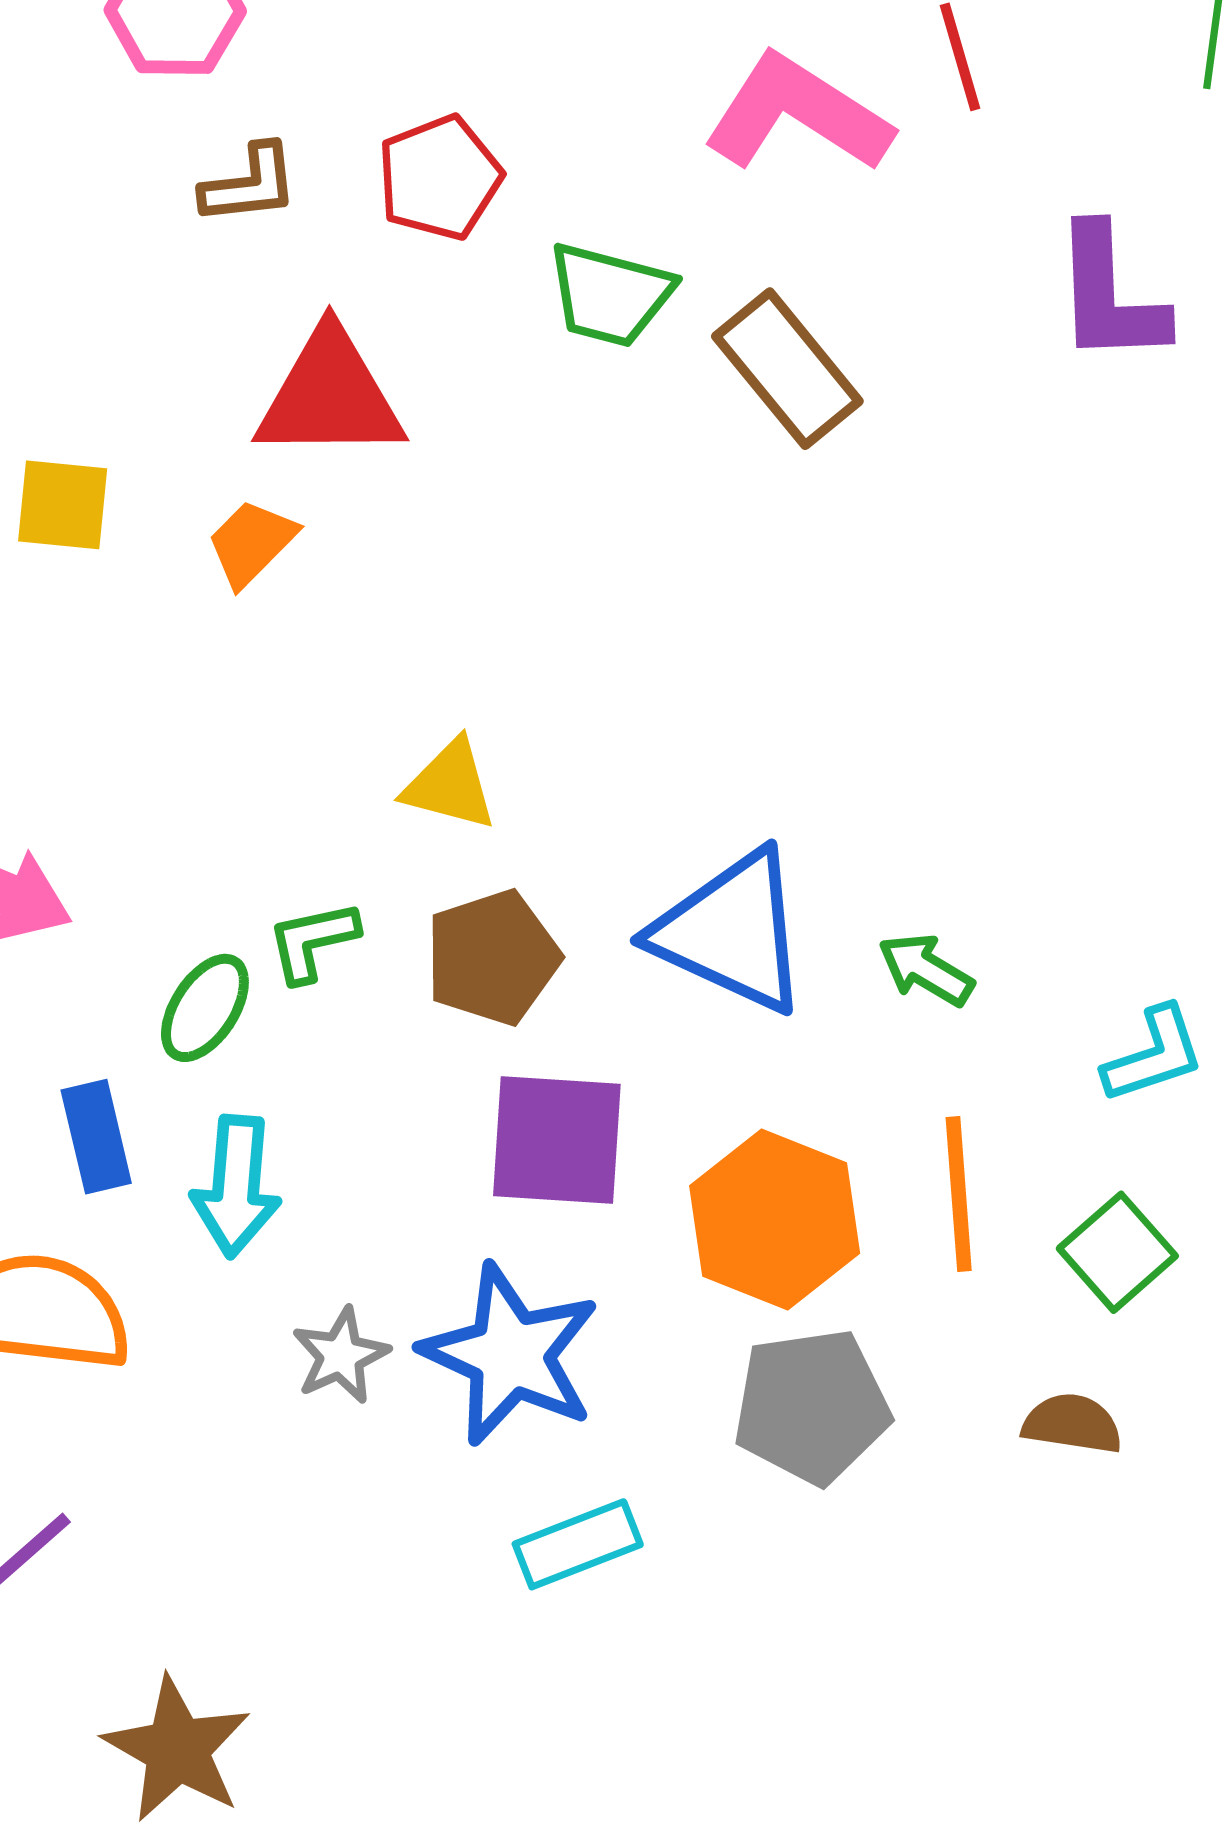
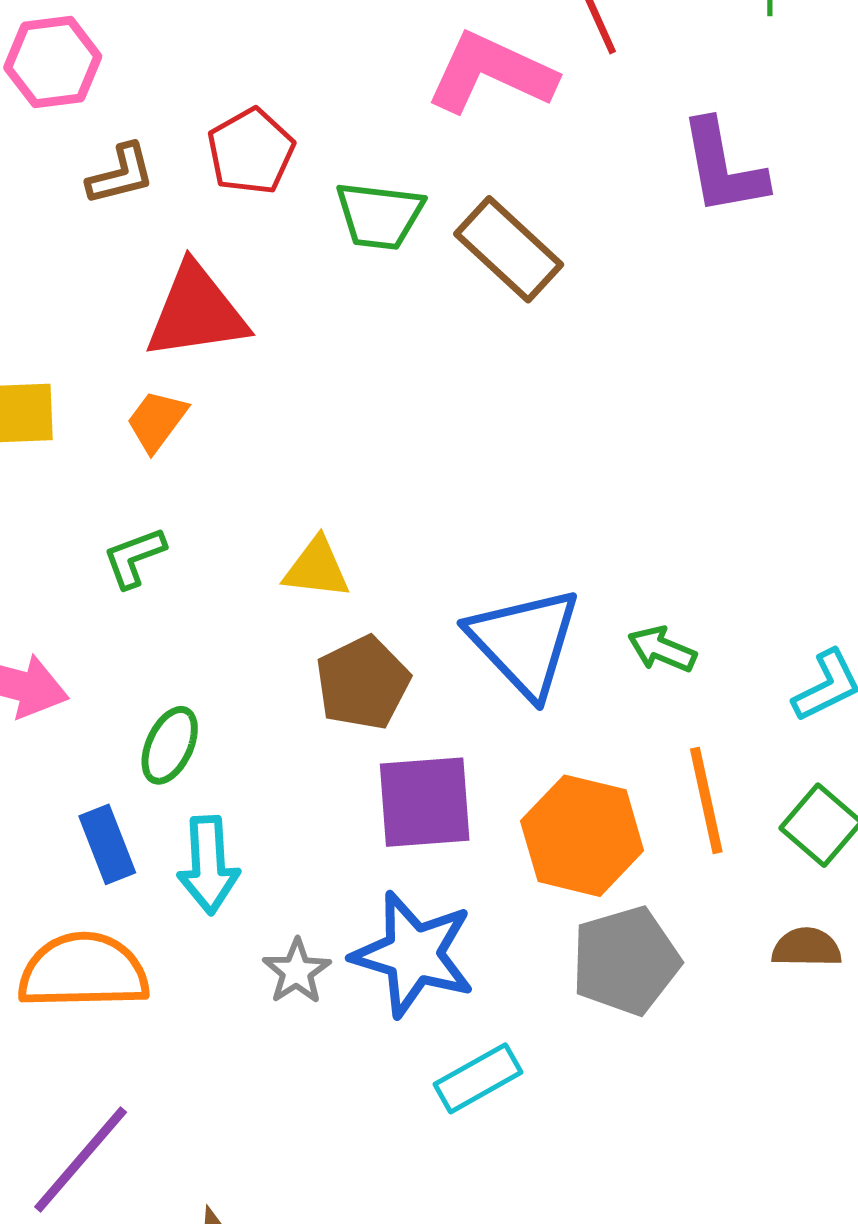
blue triangle: (731, 932) -> (524, 642), turned 30
green L-shape: (313, 941) -> (134, 557), moved

